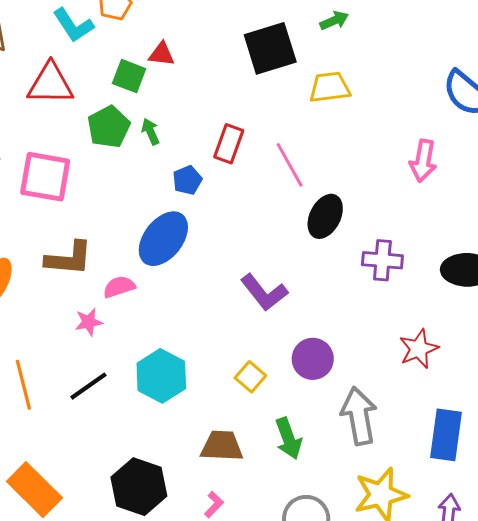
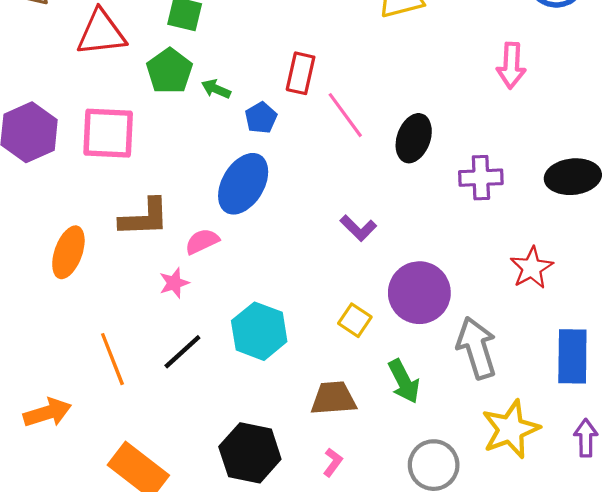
green arrow: (150, 132) -> (216, 89), moved, turned -36
pink line: (290, 165) -> (345, 115), moved
purple L-shape: (264, 292) -> (358, 228), size x0.7
purple circle: (313, 359) -> (419, 293), size x1.4

